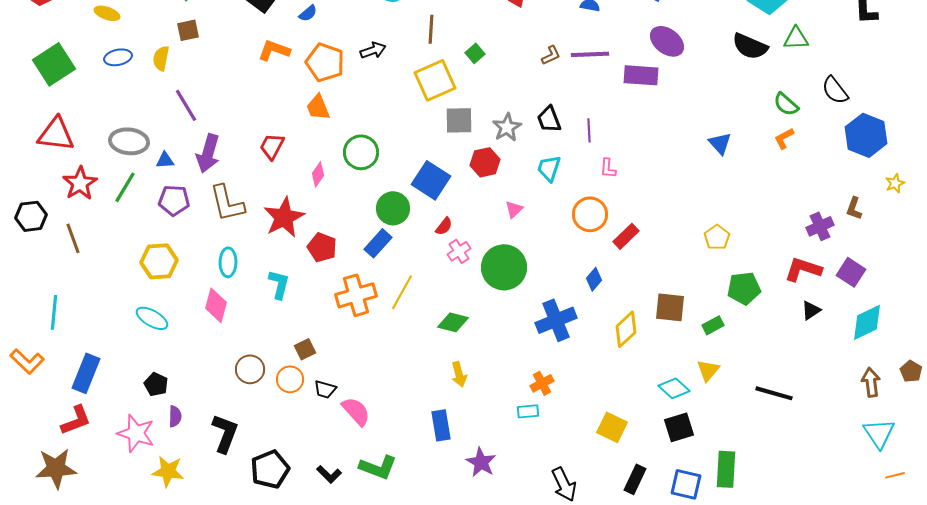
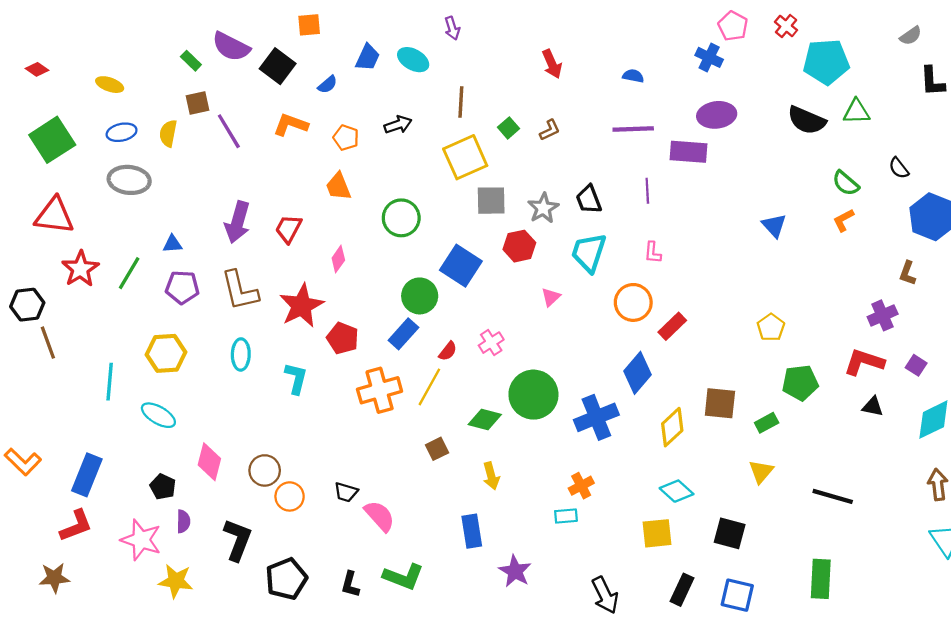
purple ellipse: (667, 41) -> (717, 115), turned -44
brown L-shape: (551, 55) -> (550, 130), moved
orange pentagon: (325, 62) -> (346, 138), size x0.6
black semicircle: (835, 90) -> (899, 168), size x0.7
purple line: (186, 105) -> (229, 131), moved
purple line: (589, 130) -> (647, 191), moved
gray ellipse: (129, 141) -> (129, 180), moved
green circle: (361, 152) -> (401, 218), moved
purple arrow: (208, 153) -> (238, 222), moved
cyan trapezoid: (549, 168) -> (589, 253), size x1.4
brown L-shape: (854, 208) -> (907, 273), moved
red semicircle: (444, 226) -> (448, 351), moved
brown line: (73, 238) -> (48, 343), moved
green circle: (504, 267) -> (533, 395), moved
purple square: (851, 272) -> (916, 365), size x0.7
blue diamond: (594, 279) -> (638, 373), size x1.6
pink diamond: (216, 305) -> (209, 462), moved
black triangle: (811, 310) -> (873, 406), turned 45
cyan line: (54, 312) -> (110, 382), moved
brown square: (305, 349) -> (437, 449), moved
orange circle: (290, 379) -> (290, 496), moved
cyan diamond: (674, 388) -> (677, 491), moved
yellow square: (612, 427) -> (657, 533), turned -32
black square: (679, 427) -> (730, 533), turned 32
brown star: (56, 468) -> (54, 578), size x0.7
green rectangle: (726, 469) -> (821, 579), moved
black L-shape: (329, 474) -> (350, 584), turned 60

